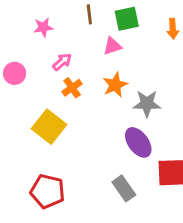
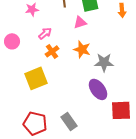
orange star: (115, 85) -> (82, 49), turned -30
yellow square: (49, 127) -> (36, 78), turned 30
gray rectangle: (124, 188) -> (69, 121), moved

